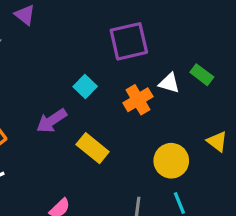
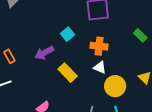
white triangle: (169, 83) -> (100, 67), moved
orange cross: (138, 100) -> (99, 46), turned 30

